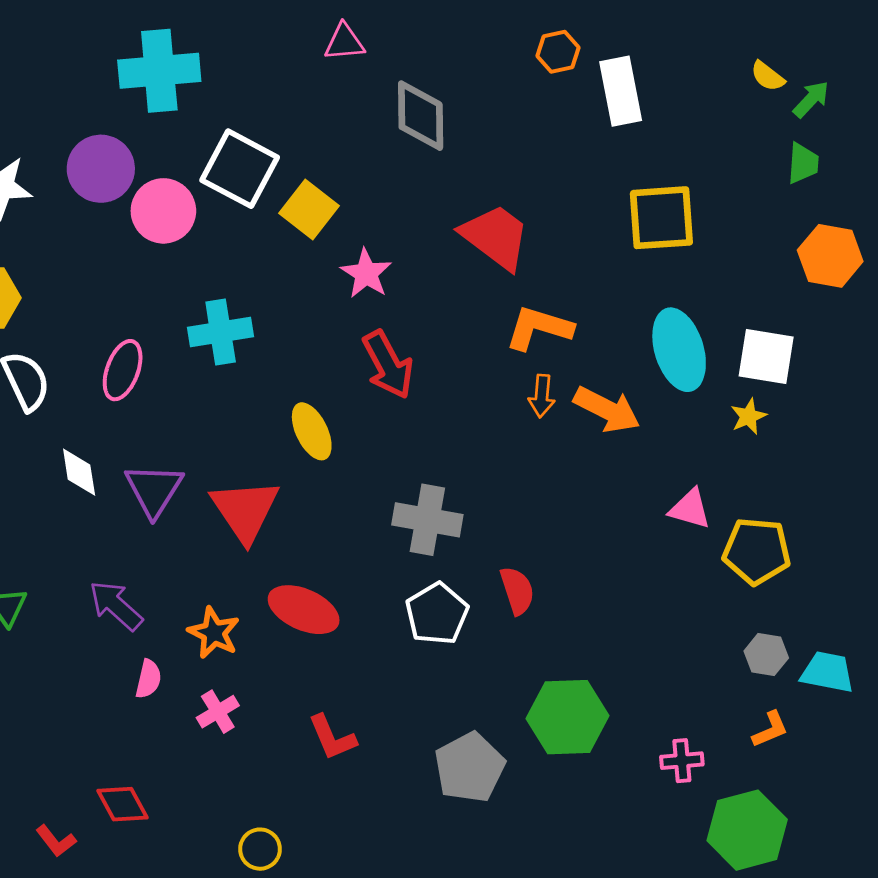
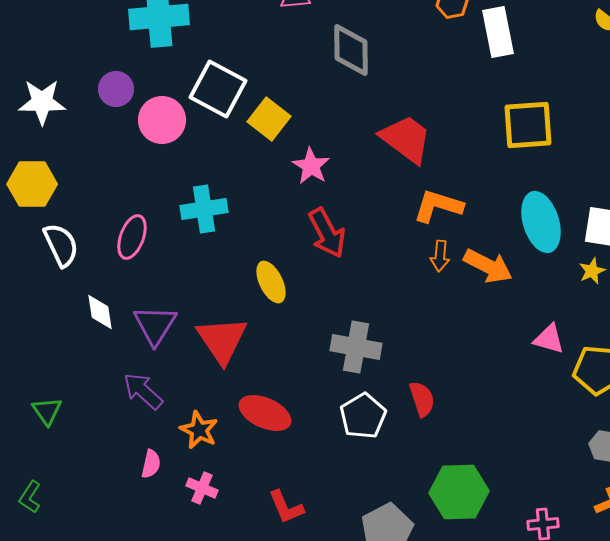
purple circle: (101, 169) -> (116, 89), size x0.7
purple arrow: (116, 606) -> (143, 391), moved
pink cross: (218, 712) -> (202, 488), turned -36

